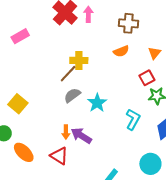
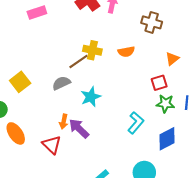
orange semicircle: (121, 51) -> (126, 52), moved
gray semicircle: (72, 95) -> (61, 83), moved
cyan star: (97, 103) -> (91, 97), moved

